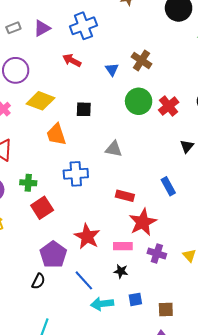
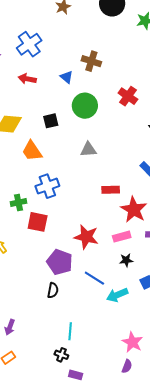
green circle: (139, 101) -> (85, 106), moved
blue cross: (76, 174) -> (47, 186), moved
red square: (42, 208) -> (38, 222), turned -30

